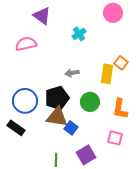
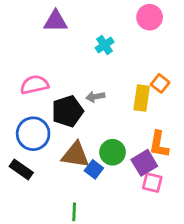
purple triangle: (42, 16) -> (56, 21), turned -36
pink semicircle: (26, 44) -> (34, 85), moved
black pentagon: (57, 98) -> (68, 111), moved
green circle: (90, 102) -> (113, 152), moved
purple square: (86, 155) -> (144, 163), moved

